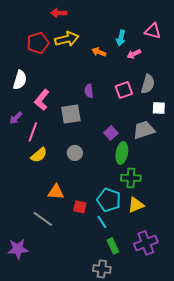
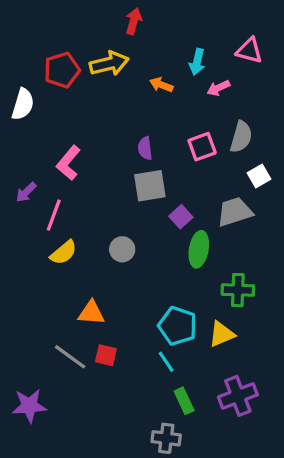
red arrow: (59, 13) -> (134, 21), moved, turned 105
white semicircle: (20, 80) -> (23, 104), moved
white square: (159, 108) -> (259, 176), turned -32
gray square: (71, 114) -> (150, 186), moved
green cross: (131, 178) -> (238, 290), moved
red square: (80, 207) -> (106, 355), moved

